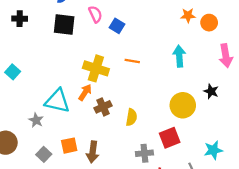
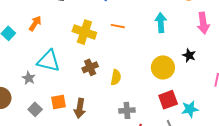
orange arrow: (85, 92) -> (35, 23), moved
red square: (170, 138) -> (168, 100), moved

